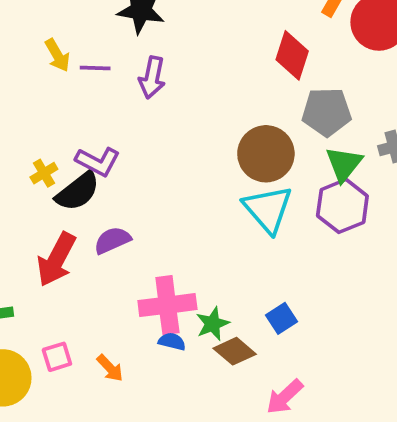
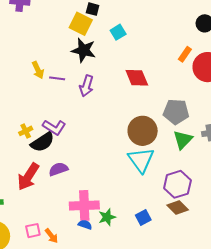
red diamond: (292, 55) -> (137, 78), moved, turned -45
purple hexagon: (342, 206) -> (177, 184), moved
brown diamond: (235, 351) -> (178, 208), moved
pink square: (57, 357) -> (33, 231), moved

